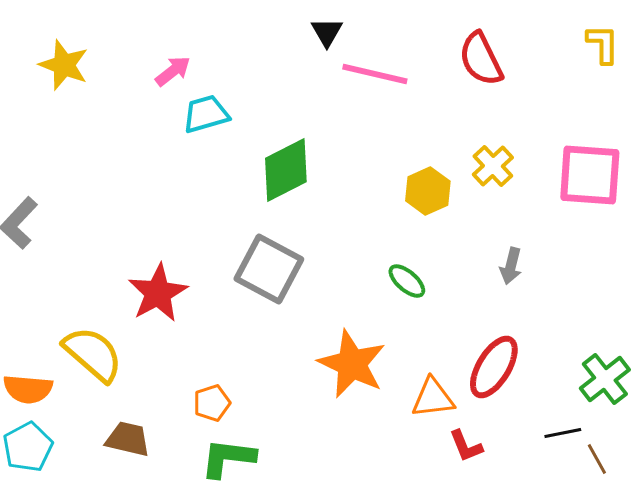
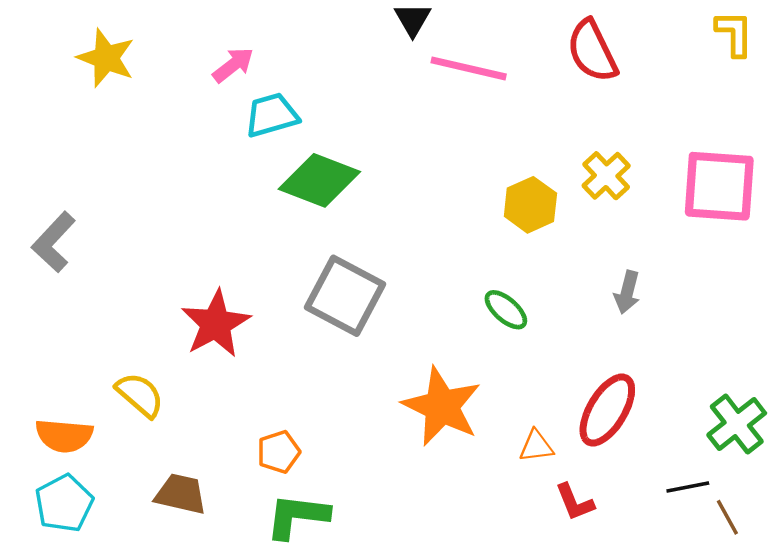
green diamond: (286, 170) -> (319, 180), moved, turned 48
yellow semicircle: (93, 354) -> (140, 395), size x0.7
orange triangle: (433, 398) -> (536, 446), size x0.7

